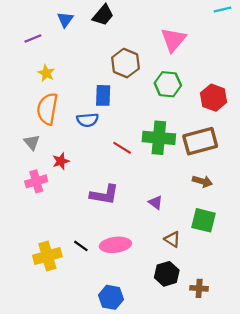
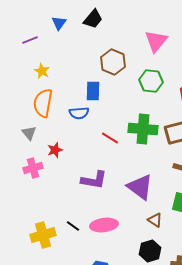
purple triangle: (156, 202) -> (140, 187), size x2.0

